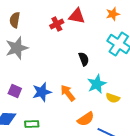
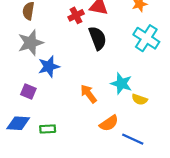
black semicircle: (84, 59) -> (98, 38), moved, size x1.5
cyan star: (97, 84) -> (121, 84), turned -30
blue star: (42, 92) -> (49, 67), moved

